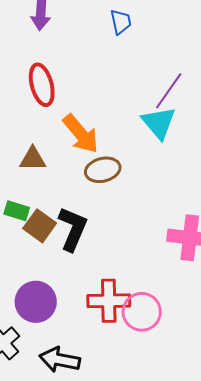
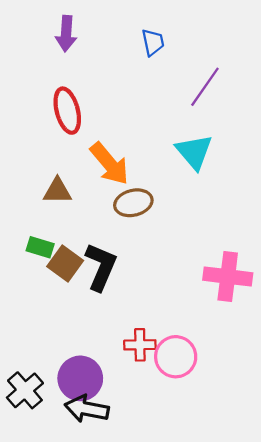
purple line: (169, 91) -> (205, 87), moved
red cross: (109, 301) -> (140, 345), size x0.7
purple circle: (36, 302) -> (80, 378), moved

